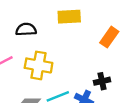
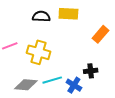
black semicircle: (26, 29) -> (41, 16), moved

